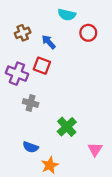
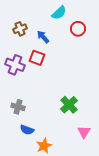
cyan semicircle: (67, 15) -> (59, 13), turned -56
gray cross: (31, 103) -> (18, 107), moved
green cross: (67, 127) -> (69, 105), moved

